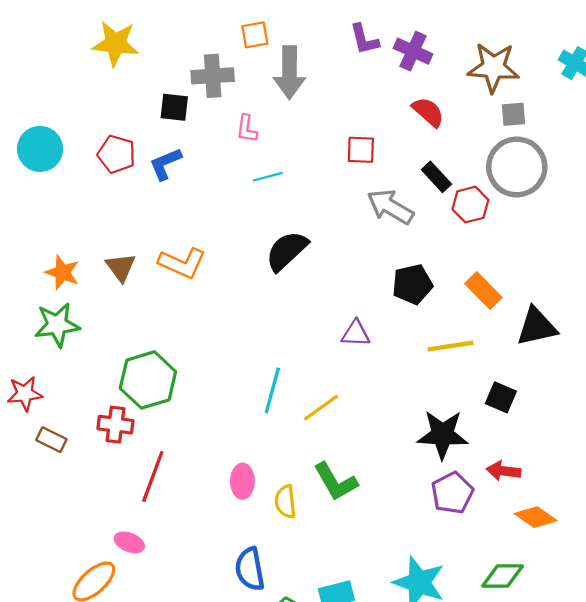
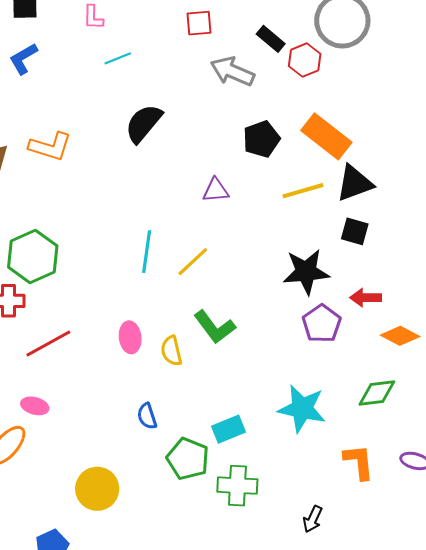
orange rectangle: (483, 290) -> (326, 136), size x1.4
black triangle: (537, 327) -> (355, 183), moved
red line: (153, 477) -> (48, 343), turned 48
blue semicircle: (250, 569) -> (147, 416), size x0.7

